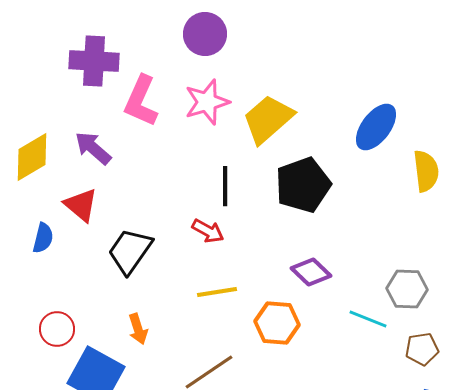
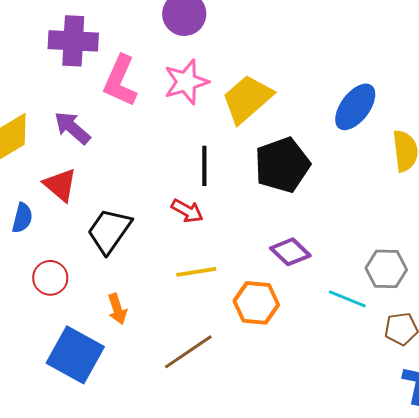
red circle: (57, 329) -> (50, 278), moved

